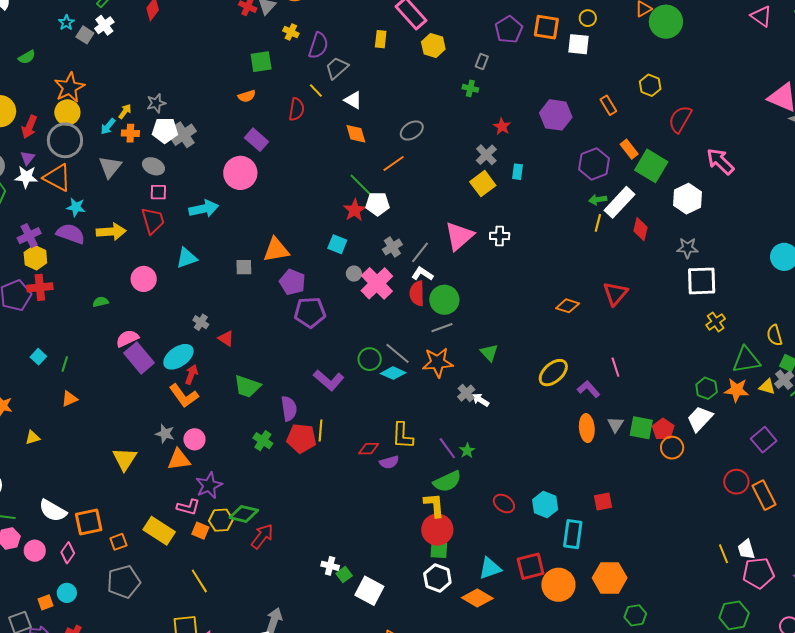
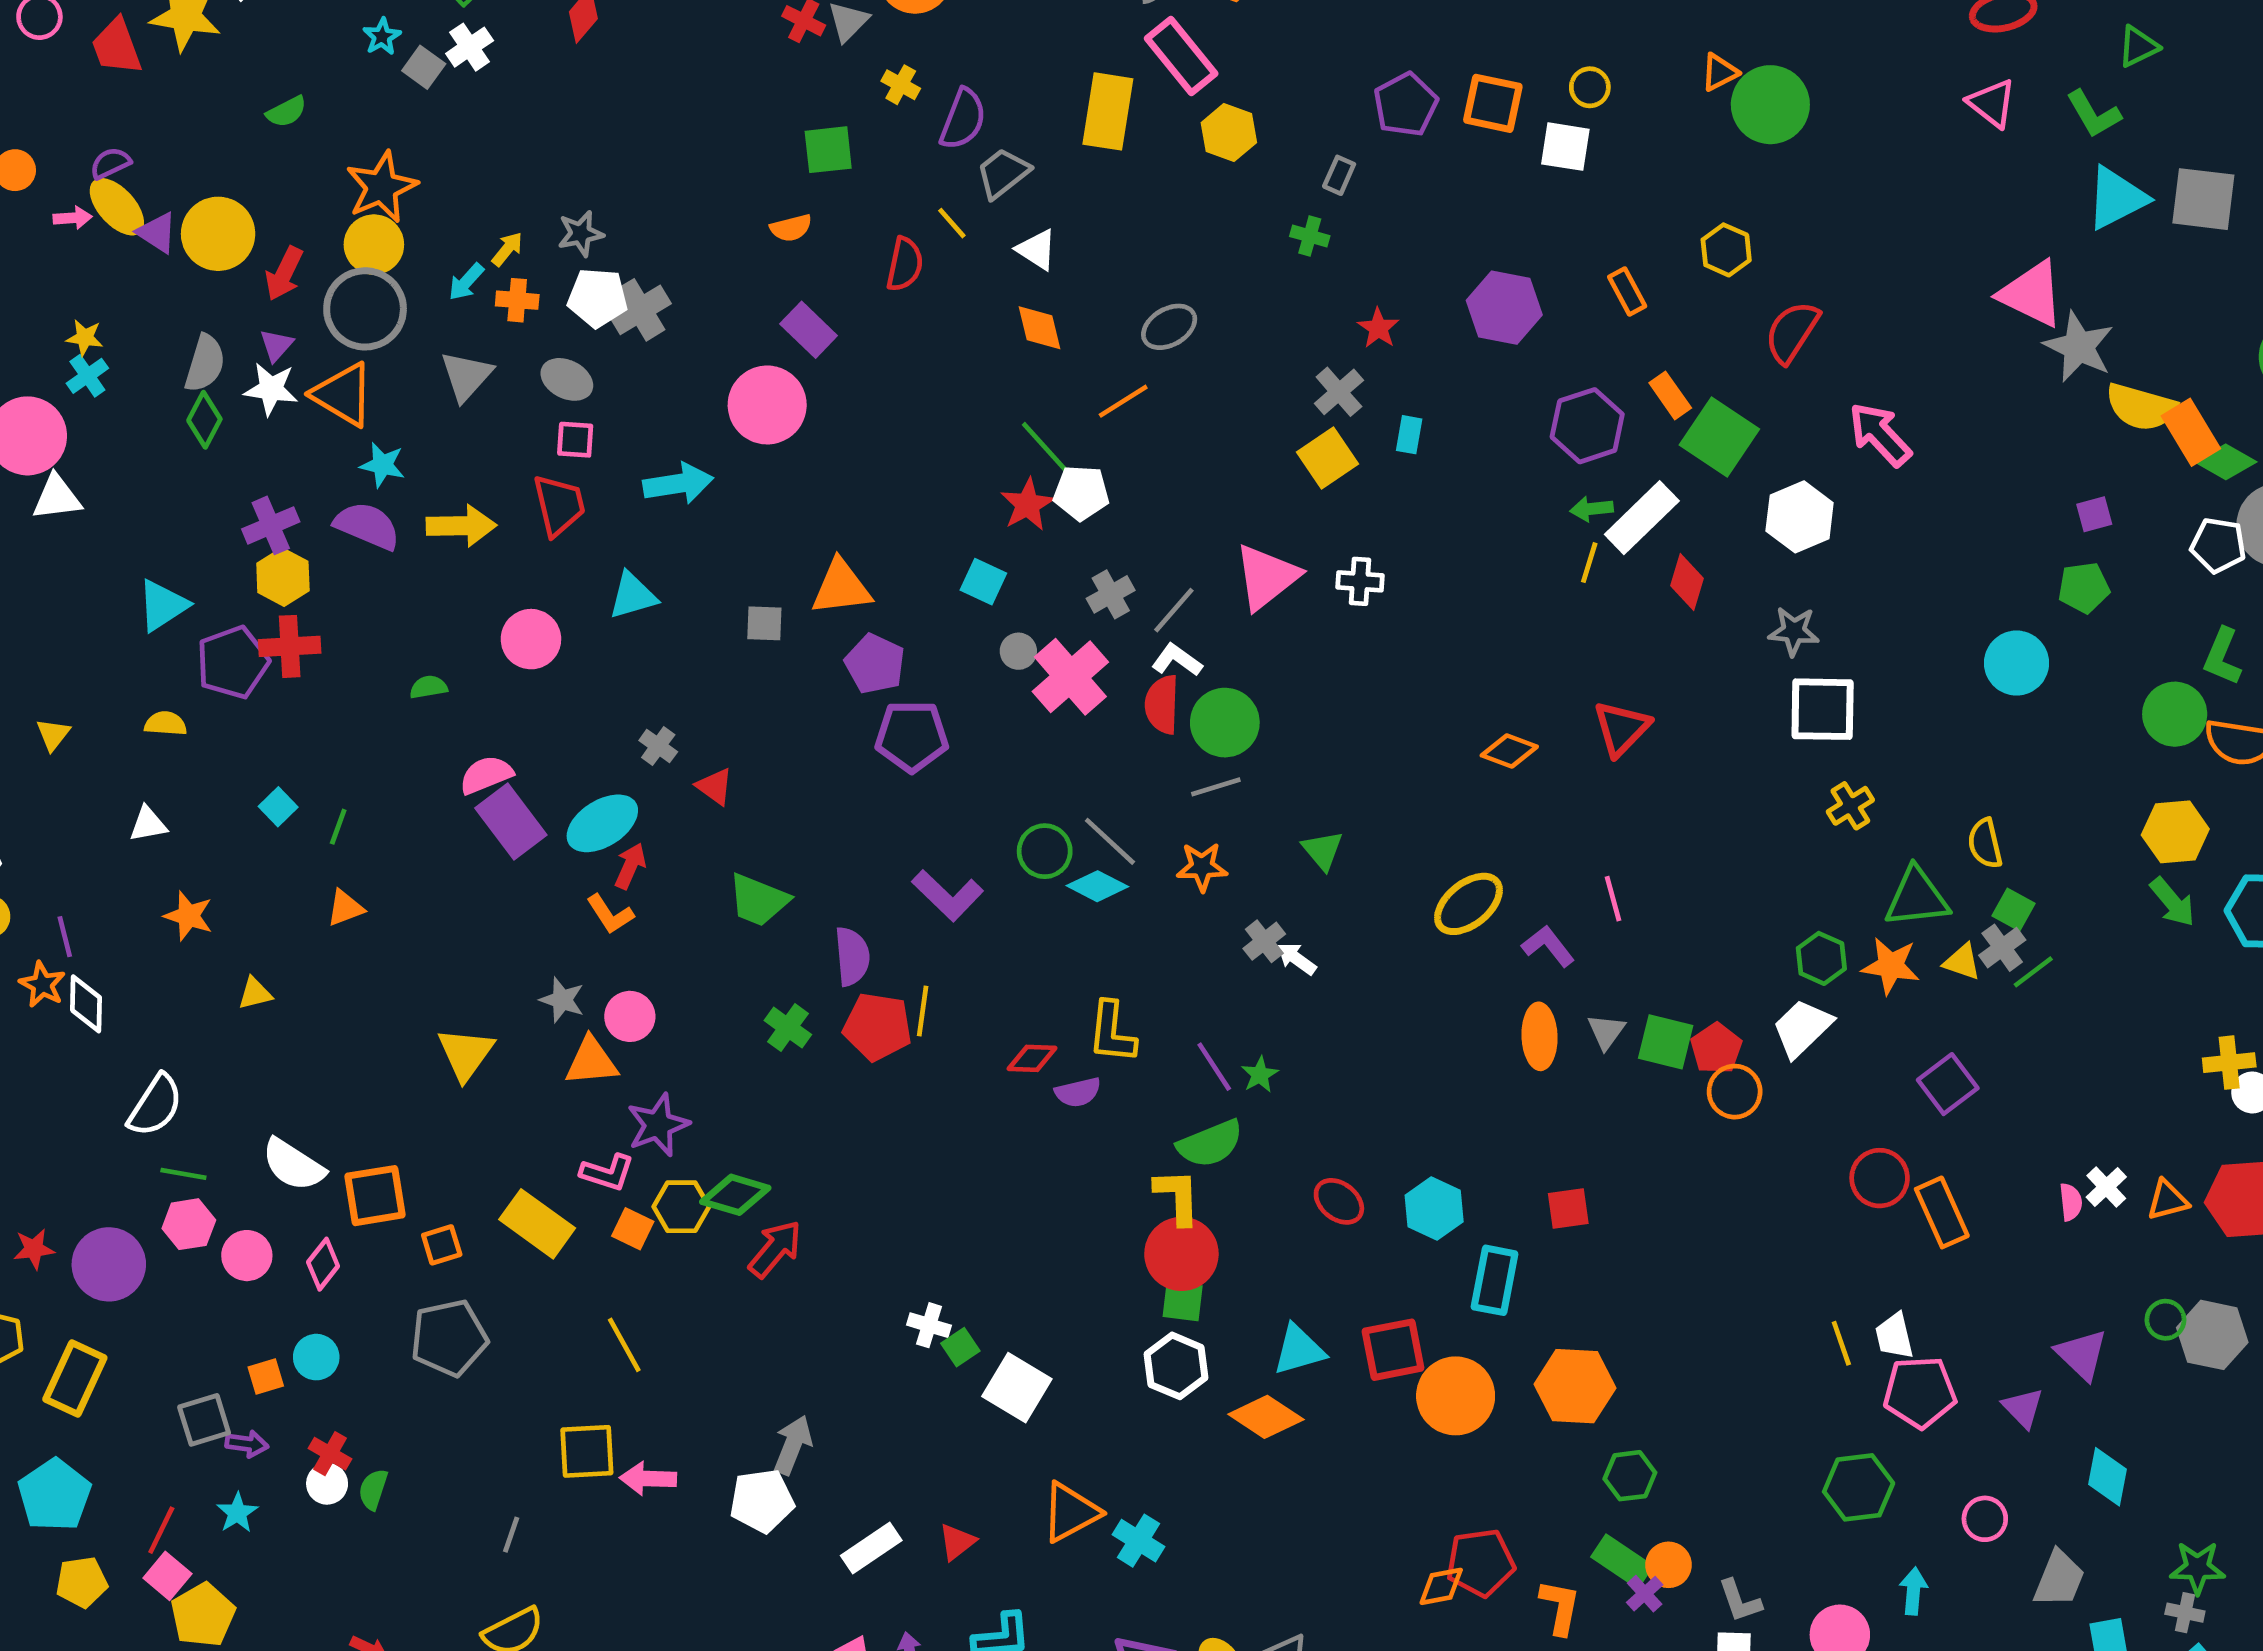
yellow rectangle: (381, 39) -> (1108, 111), size x1.8
orange star: (438, 362) -> (1202, 867), size x0.7
orange L-shape: (184, 396) -> (610, 914), size x0.7

